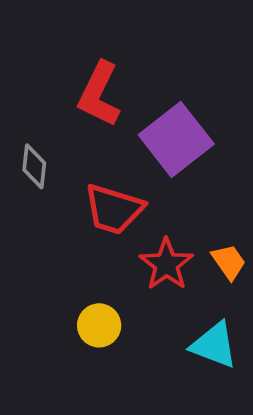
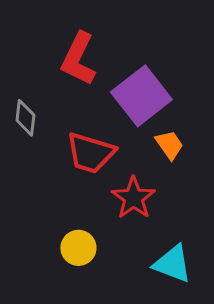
orange trapezoid: (229, 262) -> (169, 145), moved

